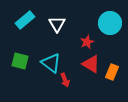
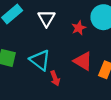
red star: (87, 42) -> (79, 28), moved

